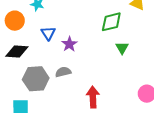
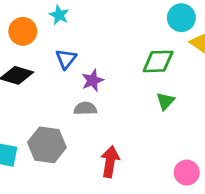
gray semicircle: (63, 72) -> (85, 109), moved
gray hexagon: (36, 79) -> (47, 145), moved

